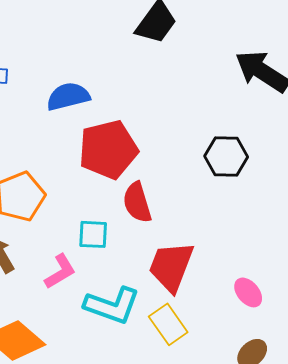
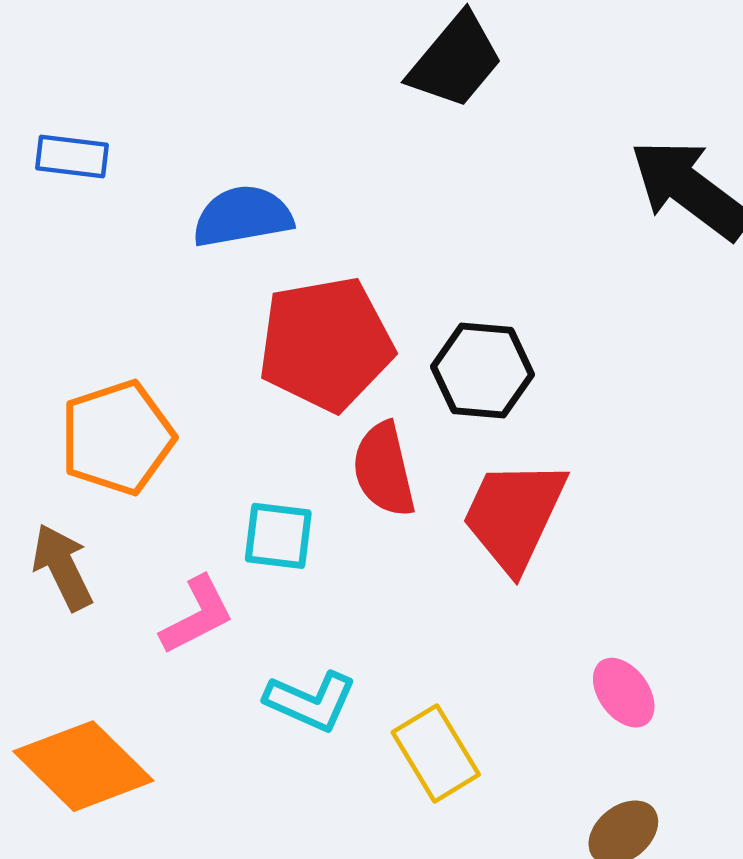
black hexagon: (226, 156) -> (483, 371), moved
red trapezoid: (171, 266) -> (514, 515), moved
cyan L-shape: (112, 305) -> (311, 701), size x0.7

